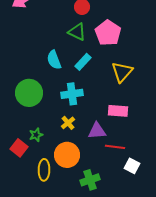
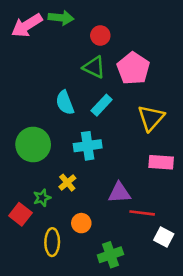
pink rectangle: (118, 111) -> (161, 162), moved
yellow cross: (68, 123) -> (67, 183), moved
orange circle: (67, 155) -> (81, 223), size x0.6

